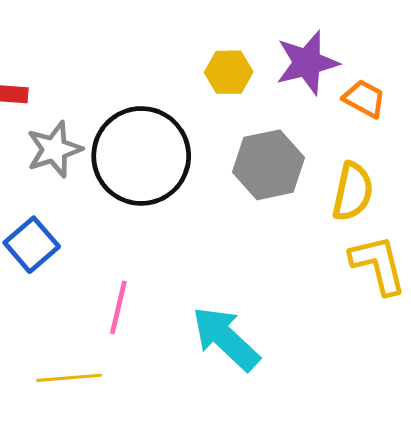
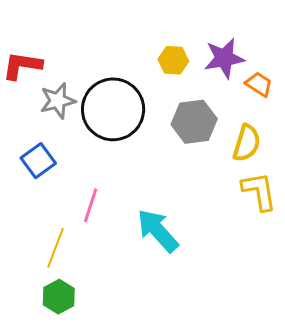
yellow line: (69, 378) -> (55, 248), turned -69

